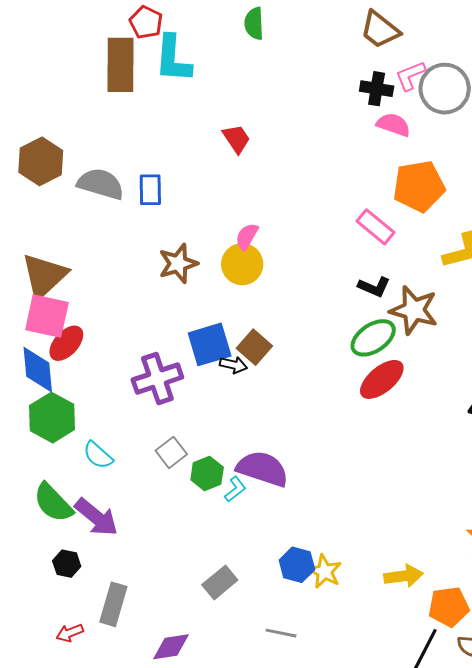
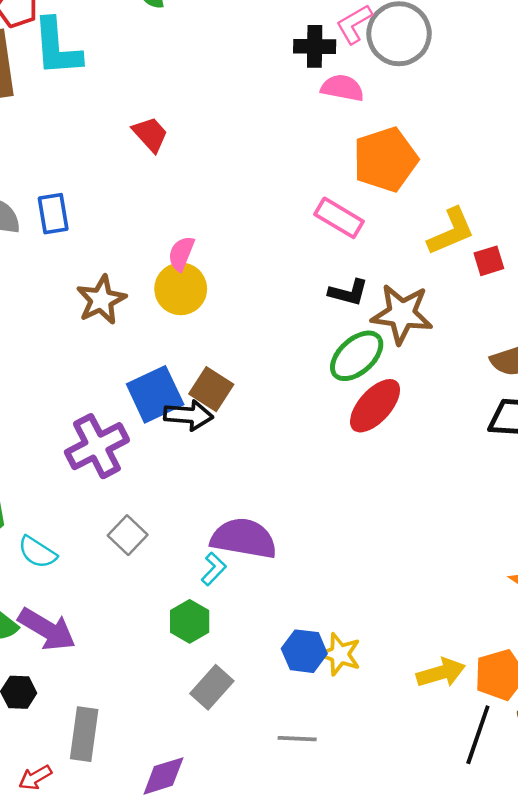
black arrow: (233, 365) -> (188, 415), size x1.4
green hexagon: (207, 474) -> (190, 621), moved
yellow arrow: (404, 576) -> (441, 673), moved

